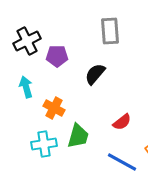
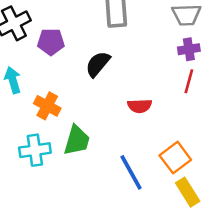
red semicircle: (122, 122) -> (140, 106), moved, turned 36
blue line: (122, 162) -> (131, 172), turned 32

